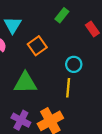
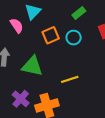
cyan circle: (74, 64) -> (74, 38), moved
yellow line: (68, 88) -> (70, 79), turned 54

